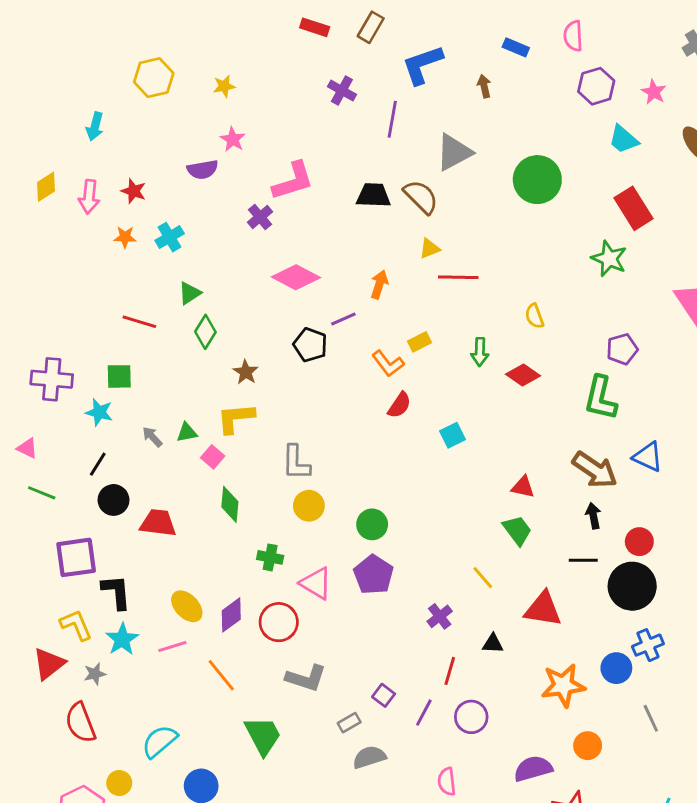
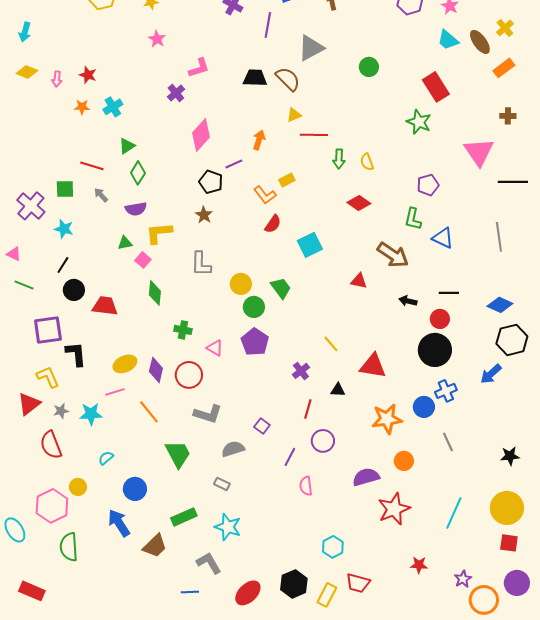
cyan arrow: (95, 126) -> (25, 32), moved
cyan trapezoid: (624, 139) -> (448, 40), moved
purple semicircle: (203, 170) -> (136, 209), moved
green circle: (537, 180) -> (369, 67), size x0.6
pink L-shape: (293, 181) -> (199, 68), size x0.7
yellow diamond: (46, 187) -> (27, 72), turned 55
pink arrow: (89, 197) -> (57, 79), size x0.7
pink diamond: (296, 277) -> (201, 135), turned -76
green arrow: (480, 352) -> (339, 159), moved
brown star: (246, 372) -> (204, 215), moved
green square: (119, 376) -> (65, 189), moved
purple cross: (52, 379) -> (31, 206), turned 36
green L-shape: (601, 398) -> (413, 219), size x0.7
cyan square: (453, 435) -> (310, 245), size x1.4
gray arrow: (152, 437) -> (101, 195), moved
blue triangle: (648, 457) -> (443, 238), moved
brown arrow: (595, 470) -> (393, 255), moved
yellow circle: (309, 506) -> (241, 284), moved
black arrow: (593, 516) -> (408, 301), turned -66
green trapezoid: (517, 530) -> (281, 288), moved
black line: (583, 560) -> (449, 293), moved
pink triangle: (316, 583) -> (215, 348), size x0.7
yellow ellipse: (187, 606) -> (125, 364), turned -70
purple diamond: (231, 615) -> (156, 370), turned -40
cyan star: (122, 639) -> (91, 414), moved, turned 30
purple line: (424, 713) -> (290, 457), moved
gray rectangle: (349, 723) -> (222, 484), moved, turned 56
cyan semicircle: (159, 741) -> (106, 458), size x0.6
gray semicircle: (369, 757) -> (233, 449), moved

